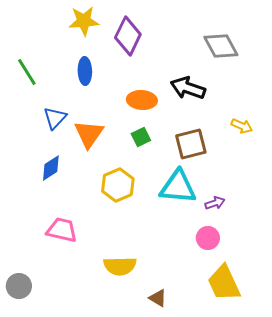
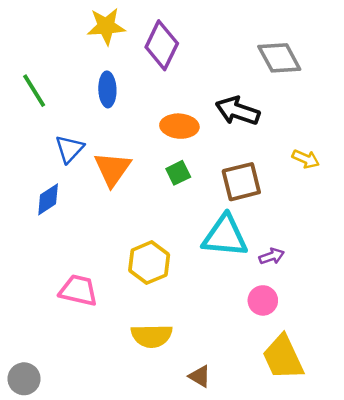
blue diamond: (51, 168) -> (48, 199), moved
yellow hexagon: (118, 185) -> (149, 263), moved
gray circle: (19, 286) -> (24, 379), moved

